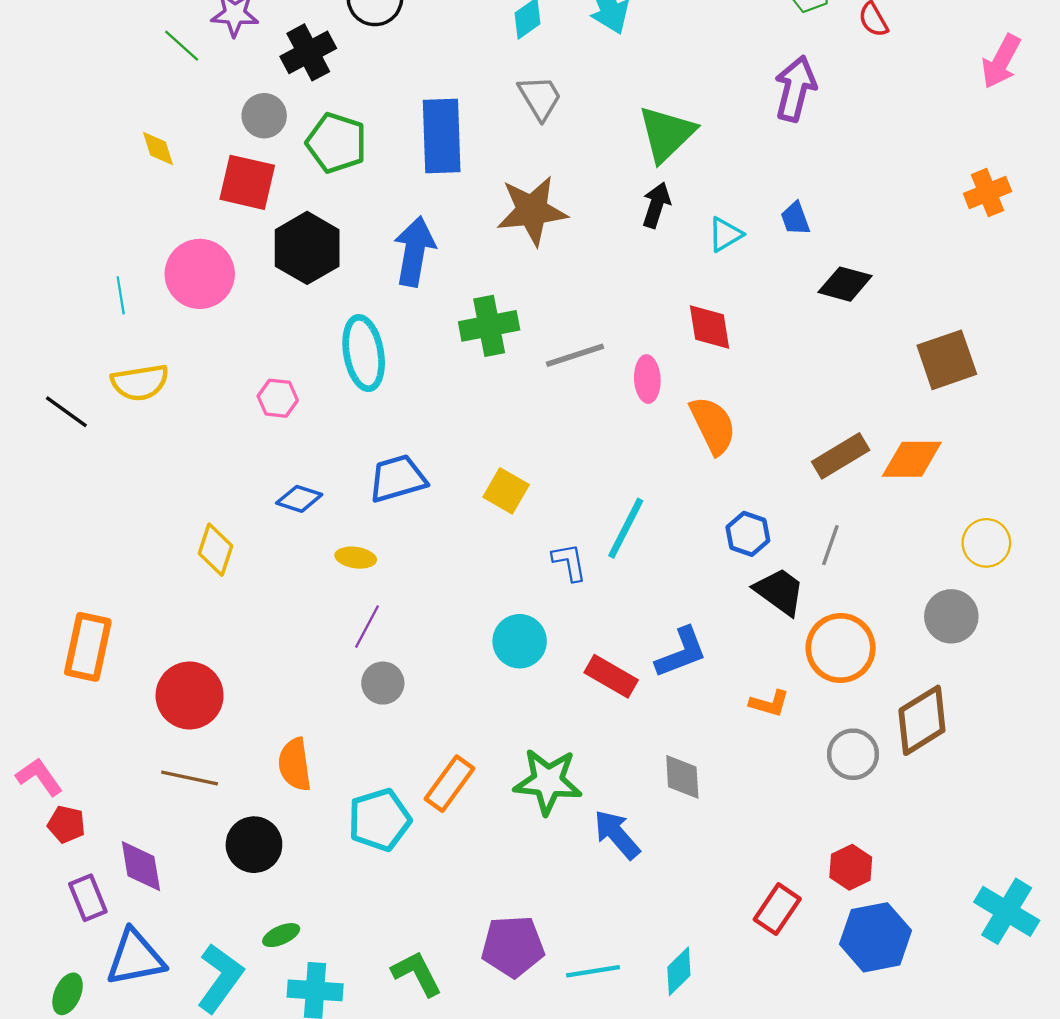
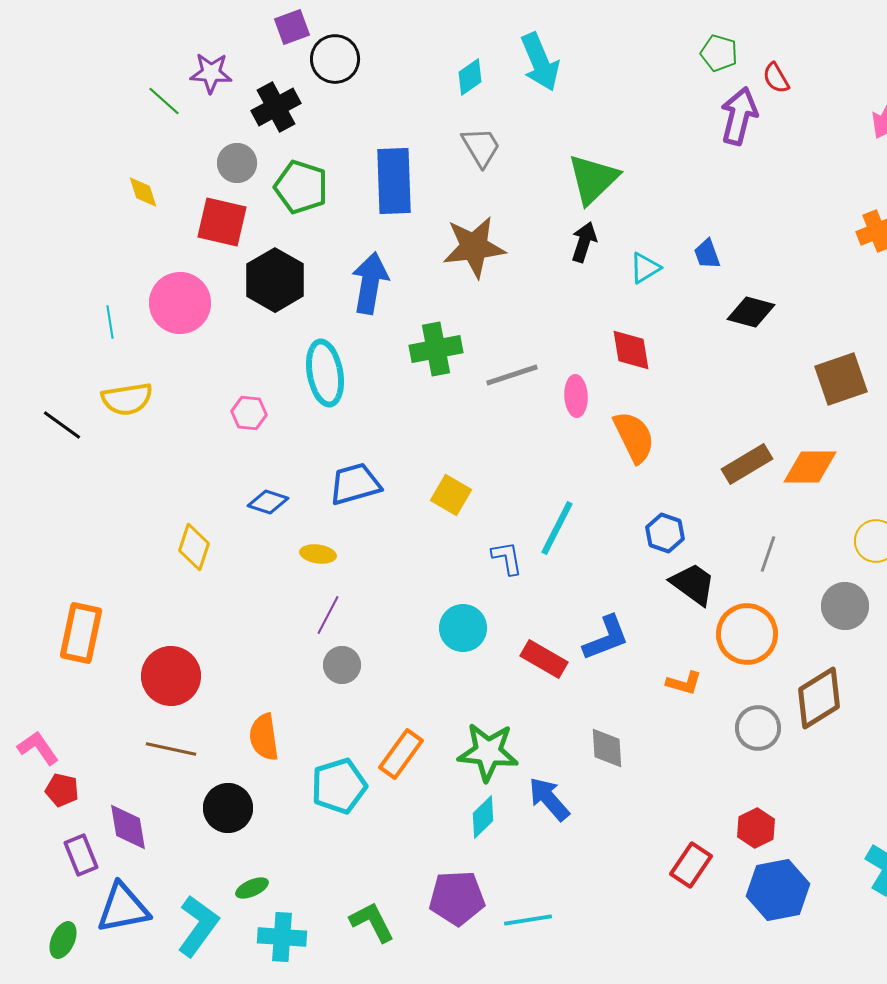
purple arrow: (795, 89) -> (739, 116), moved
gray line: (830, 545) -> (768, 554), moved
cyan diamond: (679, 971) -> (483, 817), moved

